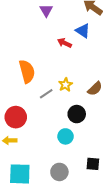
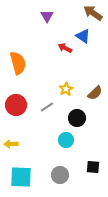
orange semicircle: (27, 71) -> (18, 63), moved
gray line: (46, 94) -> (47, 107), moved
red circle: (16, 117) -> (16, 105), moved

